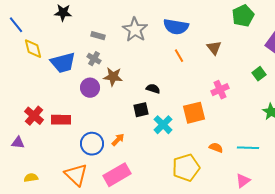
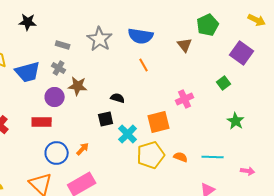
brown triangle: (214, 48) -> (185, 45), moved
red rectangle: (61, 120) -> (42, 122), moved
yellow pentagon: (186, 168) -> (151, 155), moved

